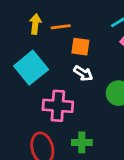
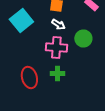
pink cross: (58, 106) -> (56, 48), moved

